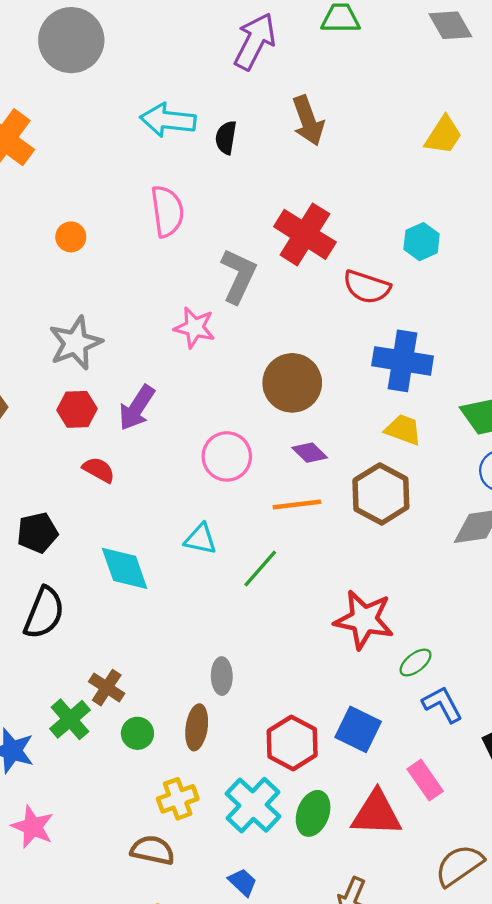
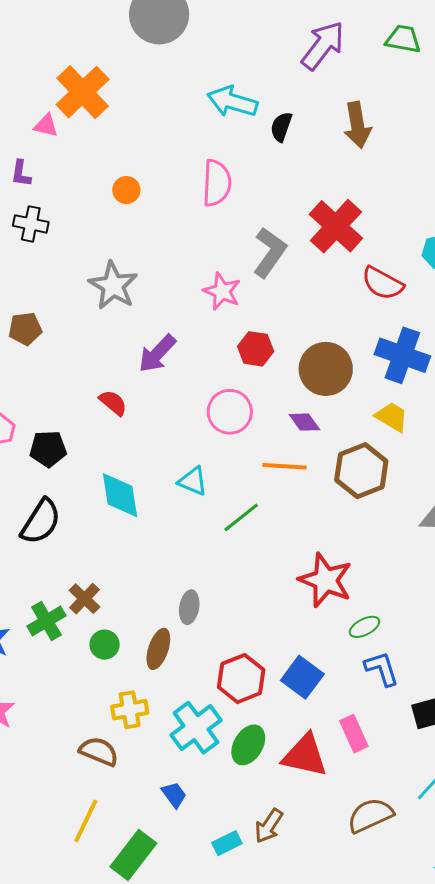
gray star: (76, 343) -> (113, 286), turned -30
brown circle: (292, 383) -> (326, 369), moved
red hexagon: (77, 409) -> (256, 349), moved

